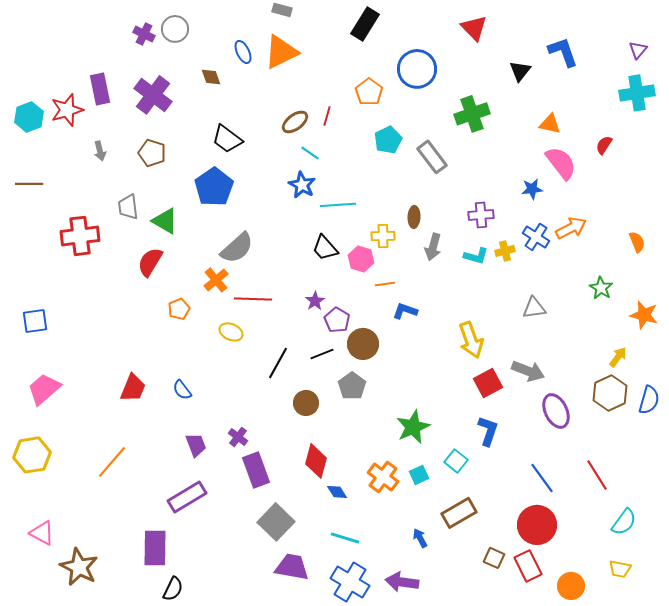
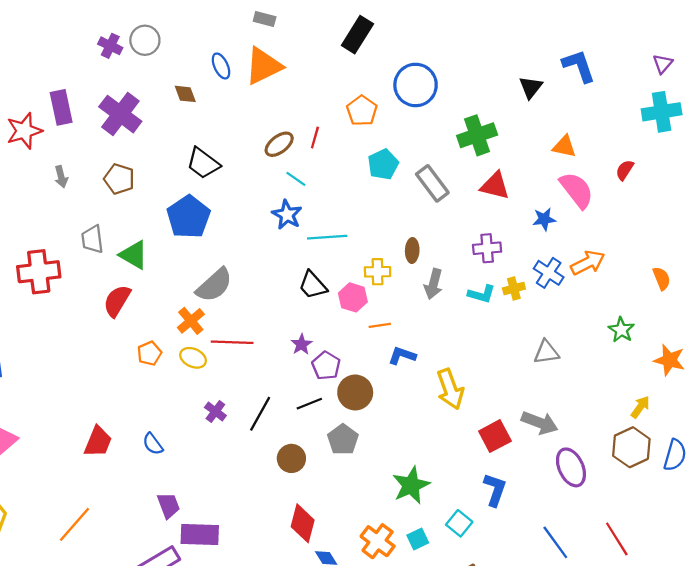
red triangle: (474, 28) -> (495, 186), moved, turned -32
yellow ellipse: (231, 332) -> (193, 358), moved
yellow arrow: (471, 340) -> (450, 389), moved
purple cross: (238, 437) -> (215, 411), moved
purple rectangle: (256, 470) -> (200, 534), moved, turned -68

